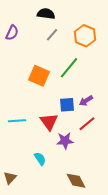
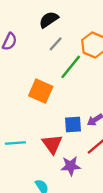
black semicircle: (46, 14) -> (49, 20), turned -42
green line: (69, 68) -> (71, 67), moved

